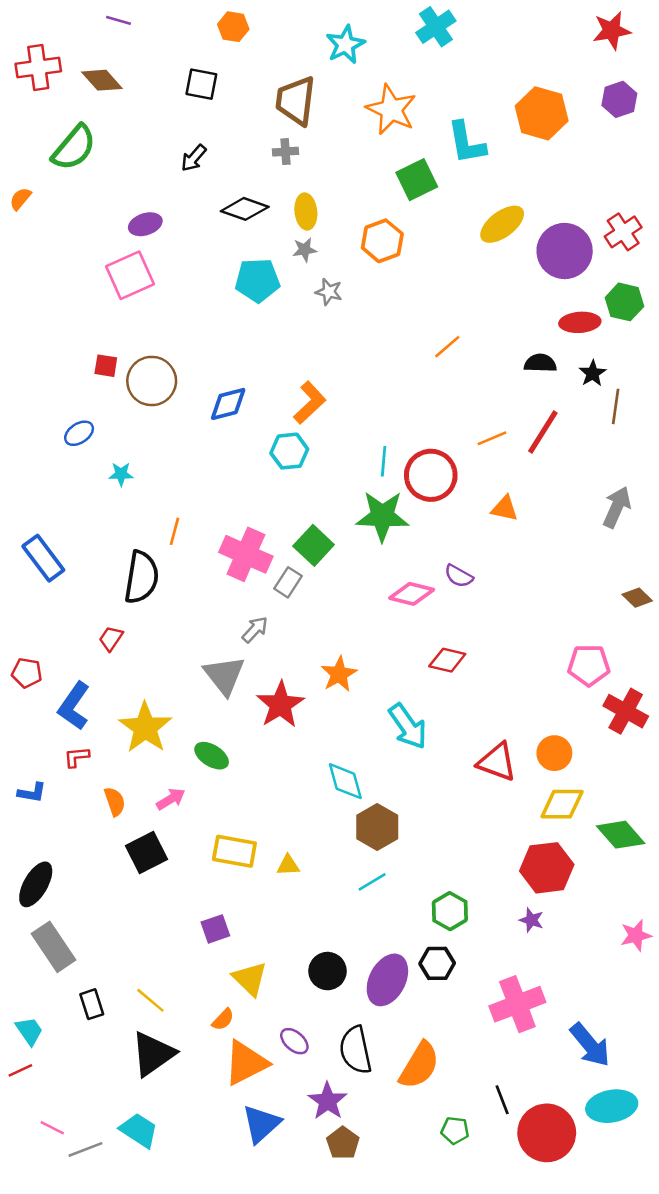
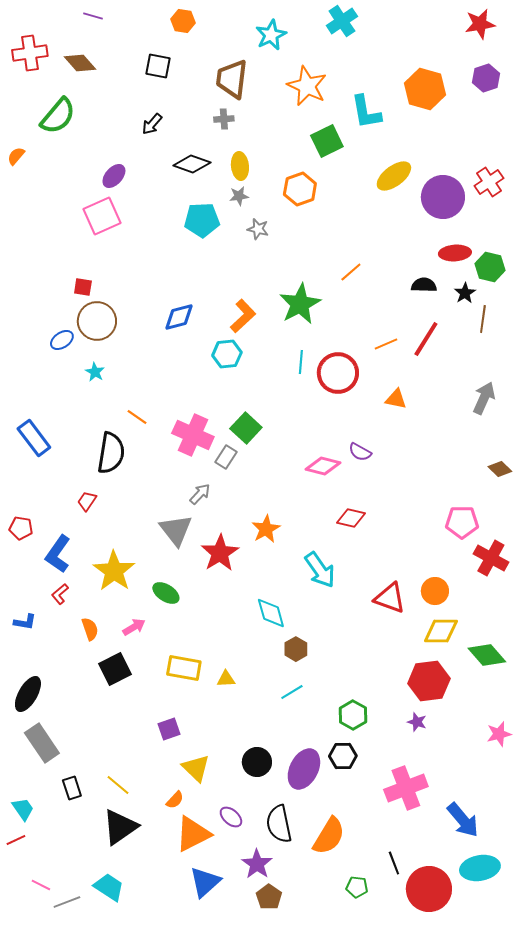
purple ellipse: (145, 224) -> (114, 176), turned -30
green hexagon: (624, 302) -> (490, 267), moved
brown circle: (152, 381) -> (97, 321), moved
cyan star: (121, 474) -> (95, 372), turned 30
green star: (382, 516) -> (300, 304), moved, turned -30
orange line: (175, 531) -> (137, 417), turned -70
red L-shape: (76, 757) -> (60, 594), turned -35
brown hexagon: (377, 827) -> (296, 649), size x0.7

